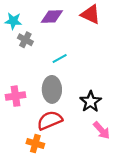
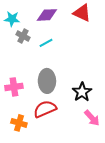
cyan line: (60, 59) -> (46, 43), moved
orange cross: (35, 144) -> (19, 123), moved

